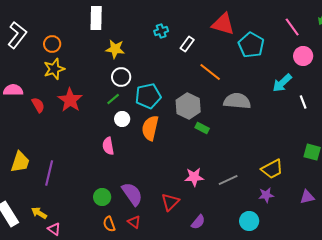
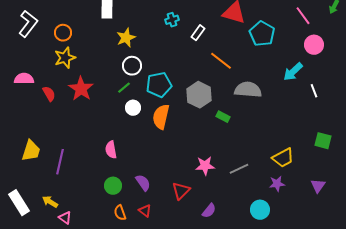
yellow star: (115, 49) -> (126, 38), turned -30
green rectangle: (202, 128) -> (223, 117), moved
pink semicircle: (108, 146) -> (111, 150), moved
purple semicircle: (132, 194) -> (143, 183), size x0.7
purple triangle: (307, 197) -> (318, 186), turned -42

